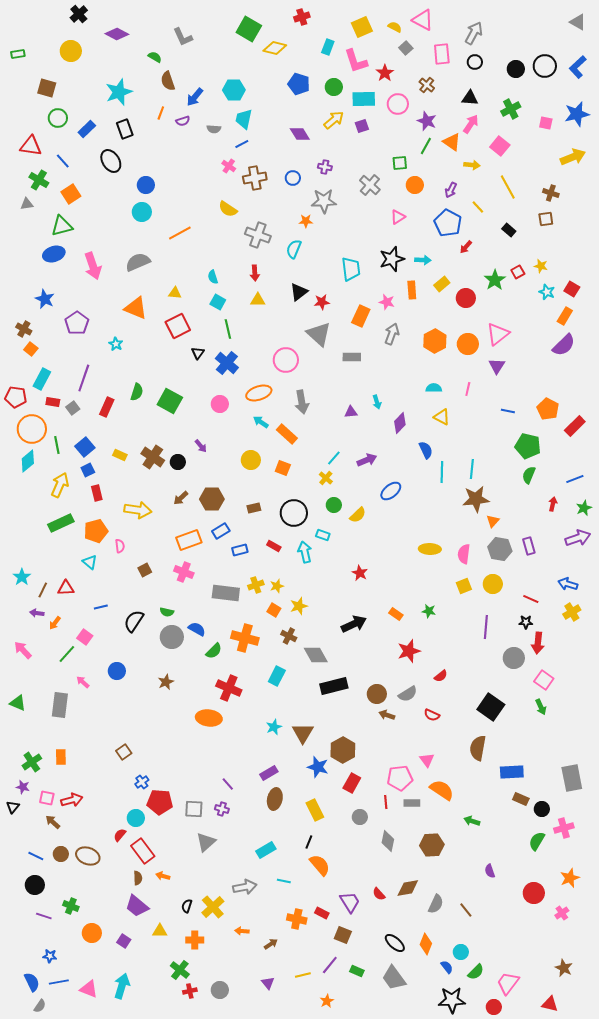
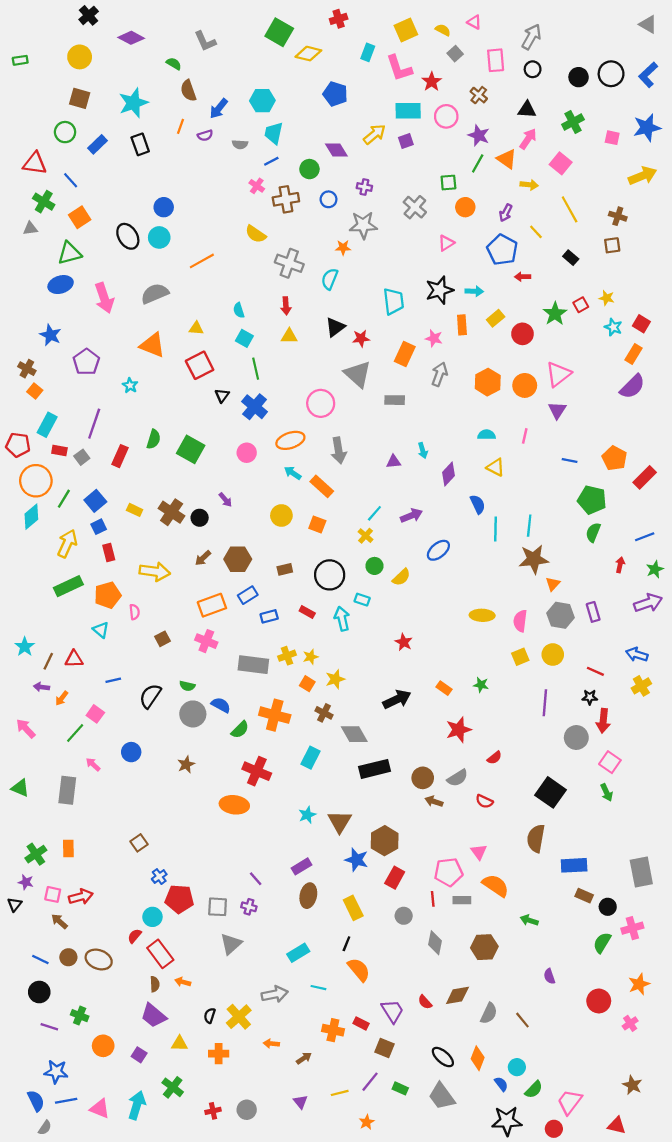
pink triangle: (423, 20) -> (474, 22), size x0.6
green circle: (334, 87) -> (309, 169), moved
brown square: (47, 88) -> (80, 98), moved
black ellipse: (111, 161) -> (128, 236), moved
red arrow: (466, 247) -> (522, 277), turned 48
green line: (57, 445) -> (64, 499), turned 42
blue star: (50, 956) -> (56, 1072), size x1.5
green cross: (180, 970) -> (173, 1087), moved

